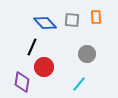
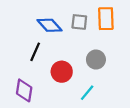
orange rectangle: (96, 17) -> (106, 19), size x1.5
red circle: (44, 67) -> (62, 72), moved

